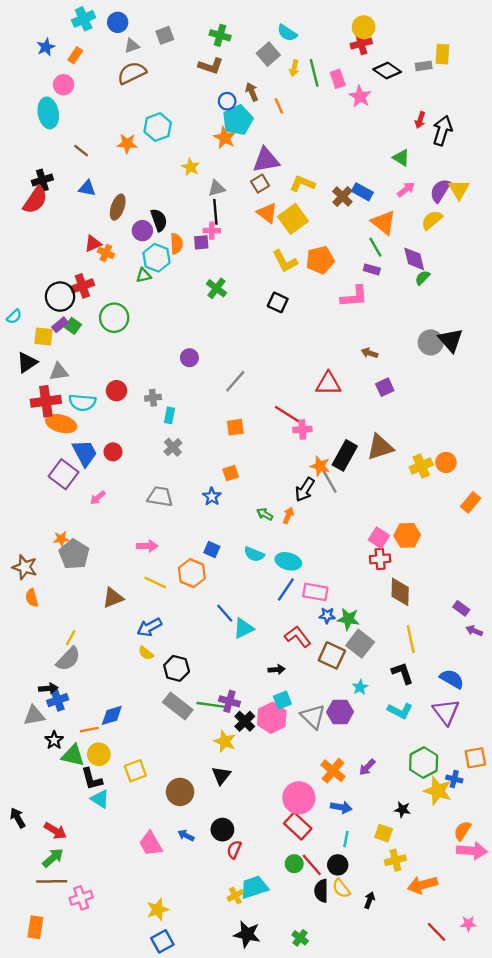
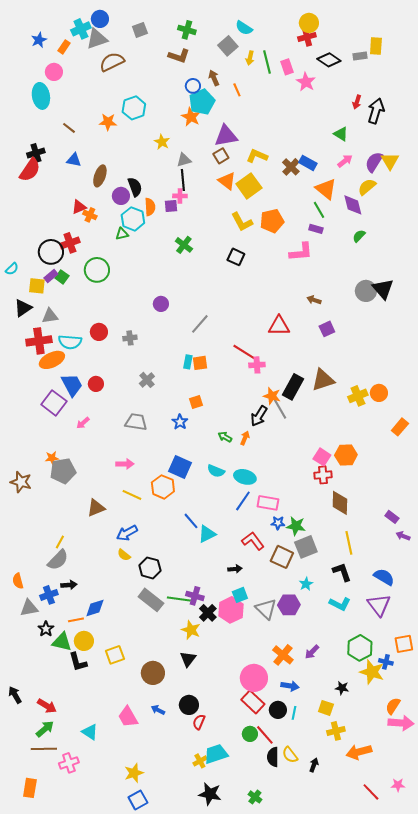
cyan cross: (84, 19) -> (81, 29), moved
gray triangle: (132, 46) -> (97, 39), moved, size x1.6
purple diamond: (414, 259) -> (353, 205), moved
cyan rectangle: (169, 415) -> (188, 362), moved
orange ellipse: (61, 424) -> (52, 360), turned -40
blue square: (212, 550) -> (180, 467), size x1.6
gray pentagon: (74, 554) -> (63, 471), turned 30
orange semicircle: (32, 598) -> (18, 581), moved
gray square: (360, 644) -> (306, 547), turned 30
black arrow: (48, 688) -> (69, 585), moved
cyan triangle: (100, 799) -> (90, 732), moved
black circle: (338, 865) -> (278, 710), moved

